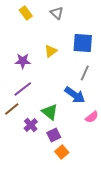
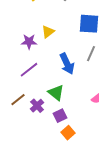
yellow triangle: (51, 51) -> (48, 32), moved
blue arrow: (75, 95) -> (67, 64), moved, turned 30
brown line: (12, 109) -> (18, 100), moved

